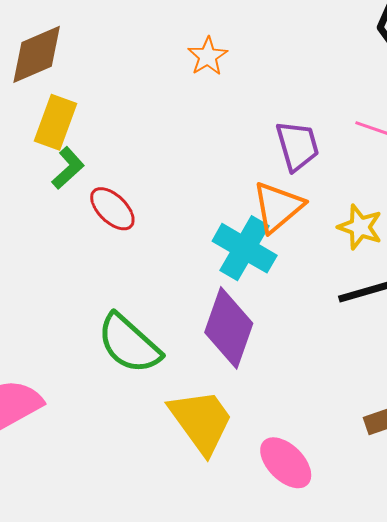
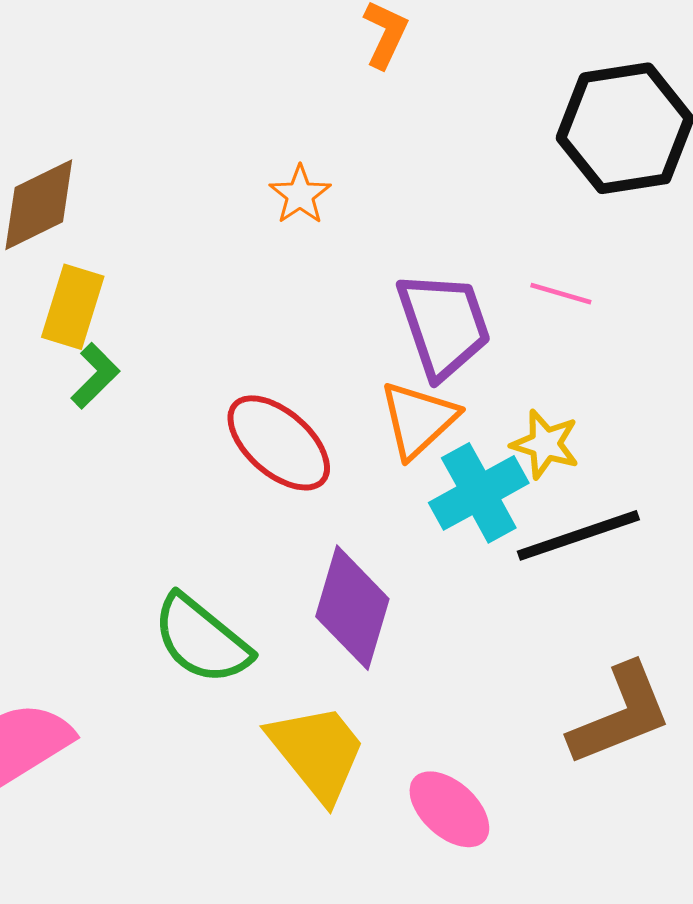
purple trapezoid: (297, 146) -> (444, 325), size x1.4
red ellipse: (112, 209) -> (279, 443), moved, size x1.5
cyan cross: (245, 248) -> (479, 493), moved, turned 34

